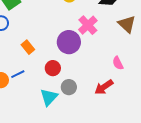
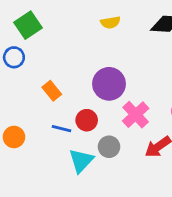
pink cross: (88, 25) -> (136, 115), moved
blue line: (18, 74) -> (61, 129), moved, turned 40

